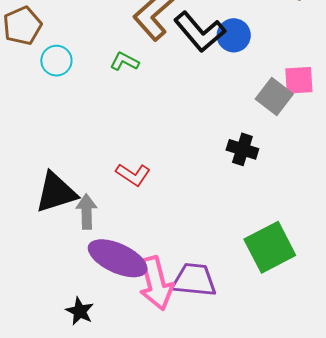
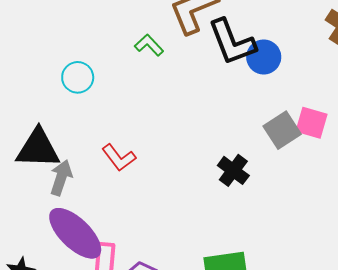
cyan circle: (56, 61) -> (78, 77), moved

